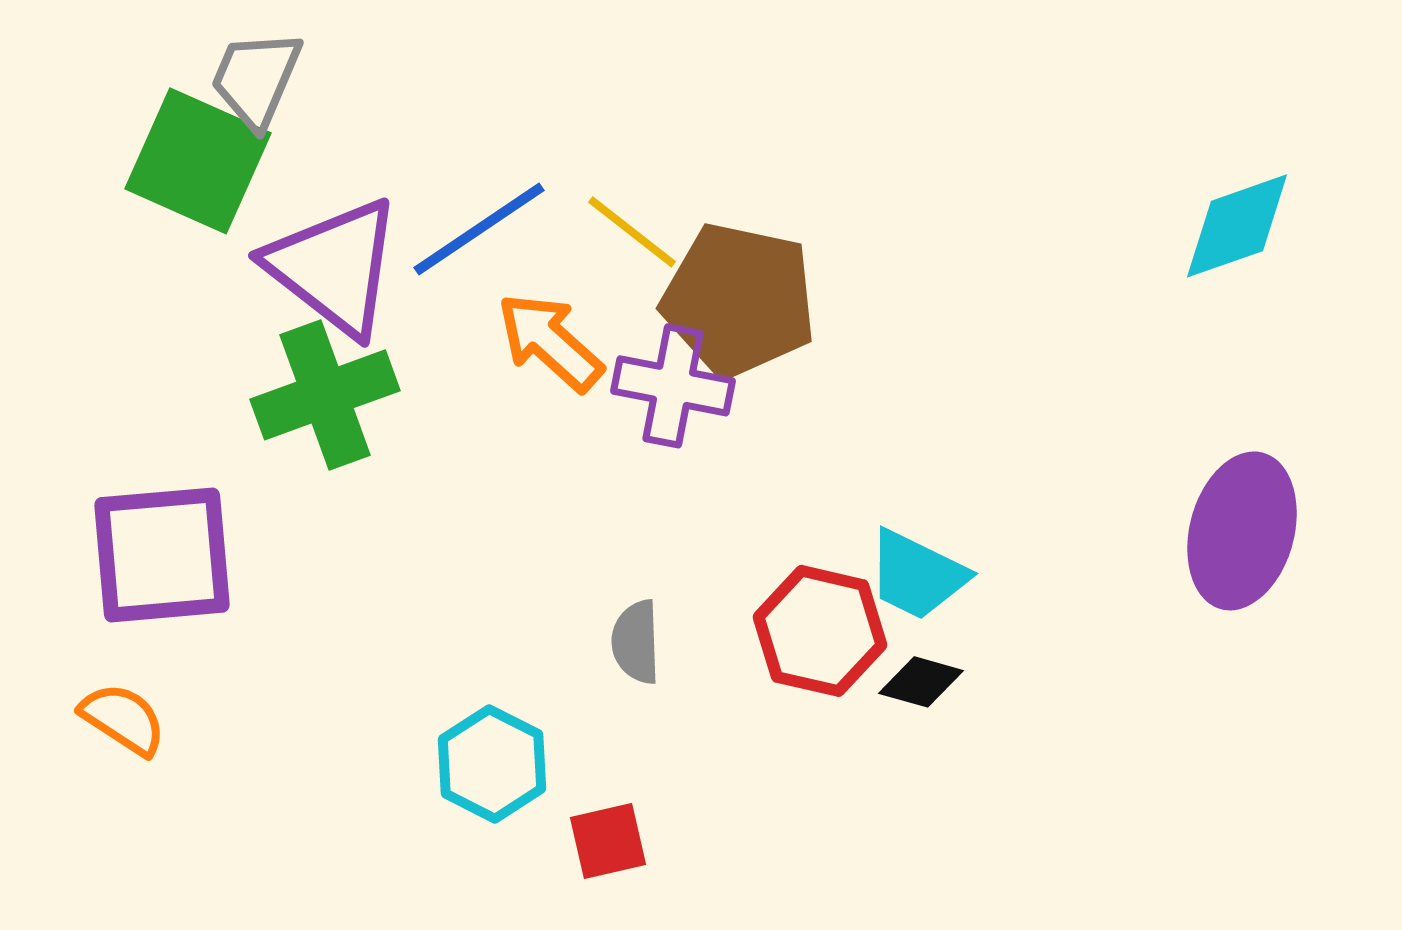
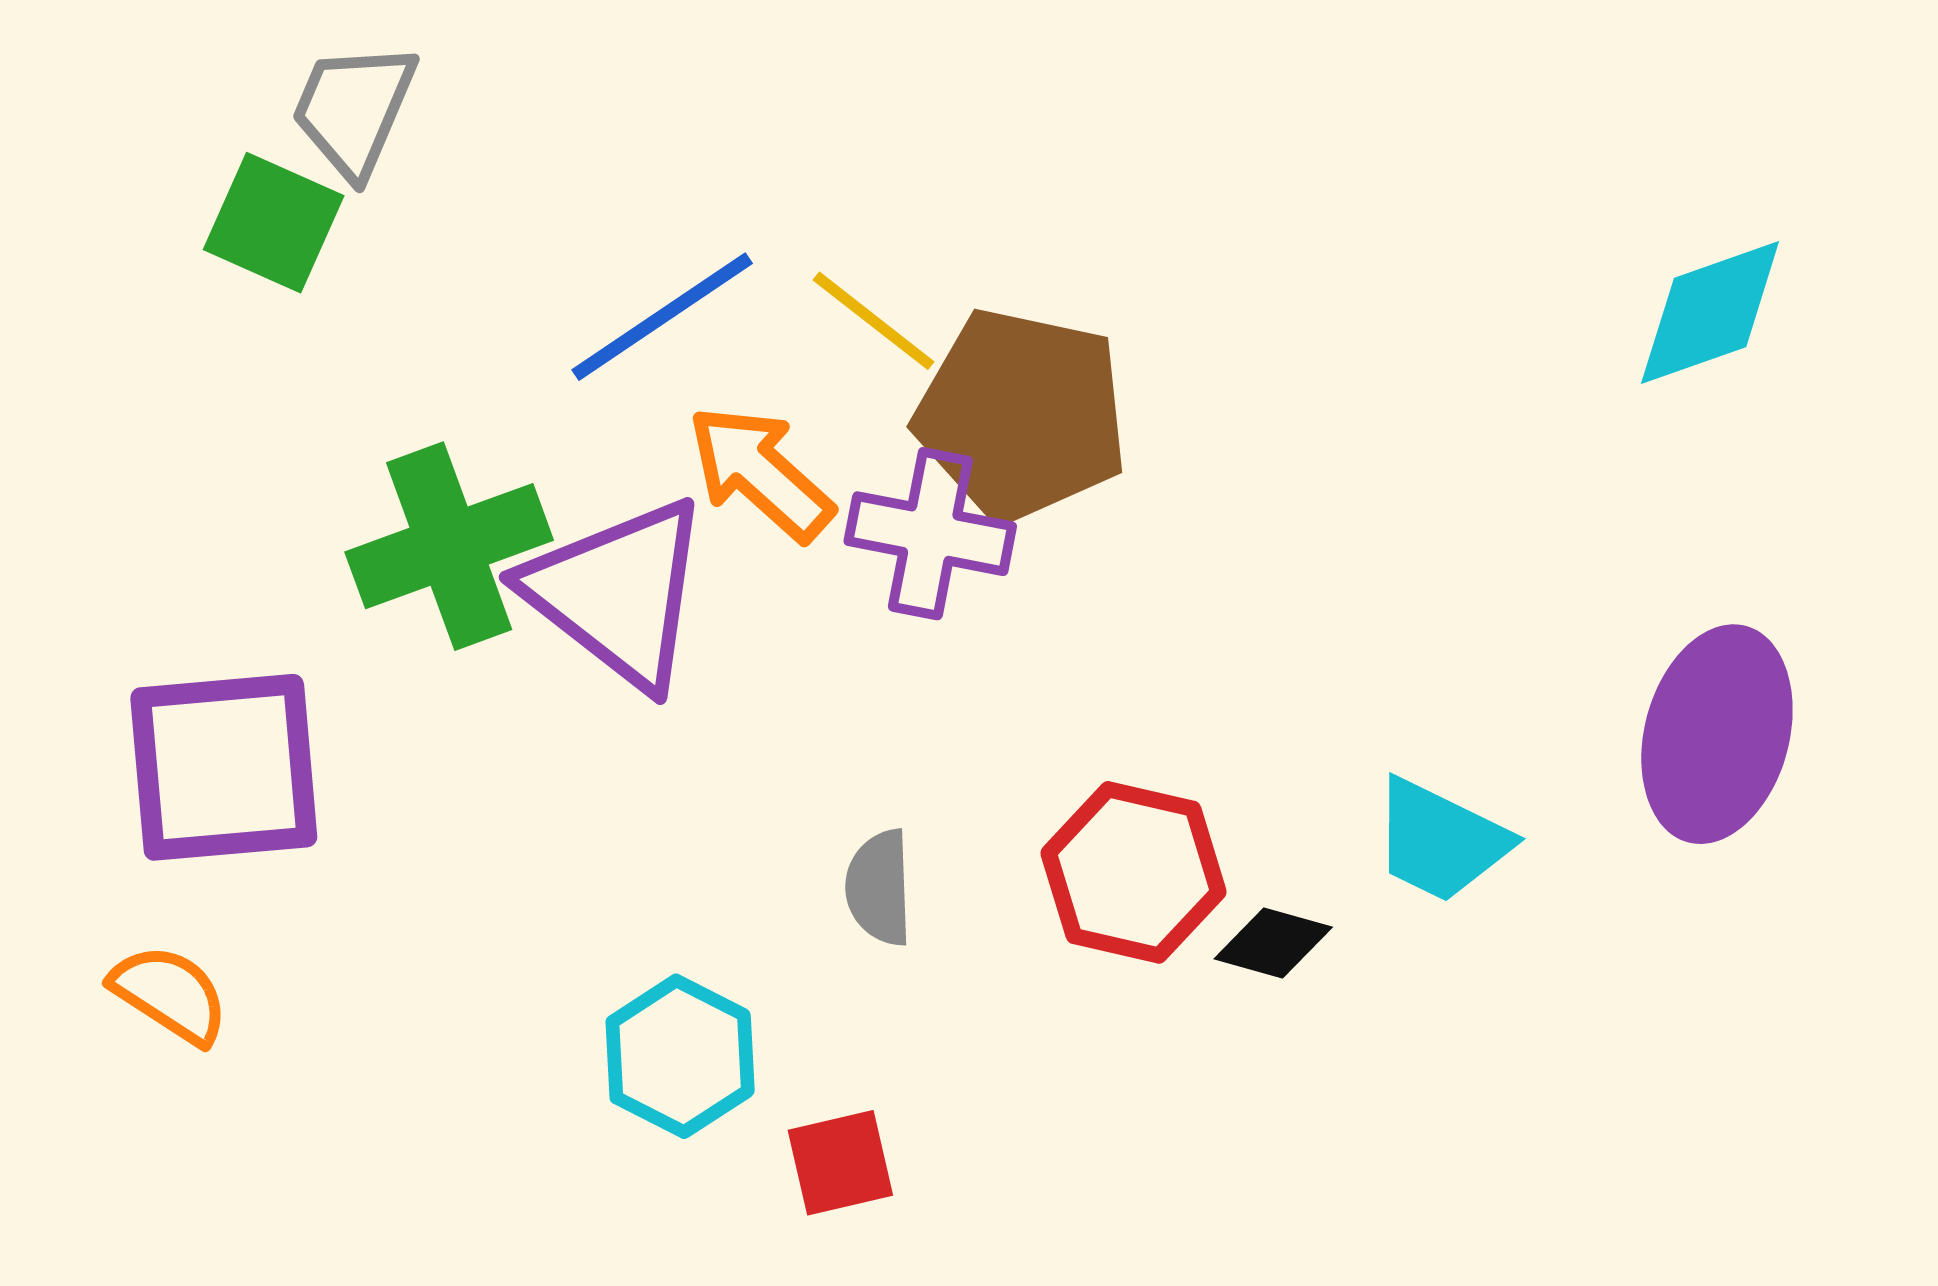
green square: (198, 161) -> (274, 223), size x0.7
purple triangle: (334, 267) -> (618, 593), moved
cyan trapezoid: (917, 575) -> (1440, 841), moved

